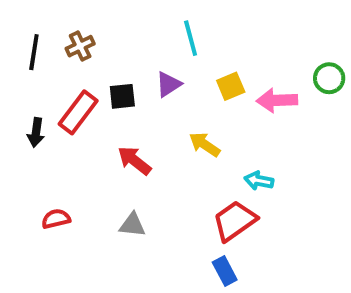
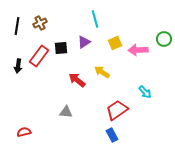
red arrow: (134, 161) -> (77, 80), moved
cyan arrow: (259, 181) -> (145, 92), moved, turned -144
red semicircle: (56, 219) -> (24, 132), moved

